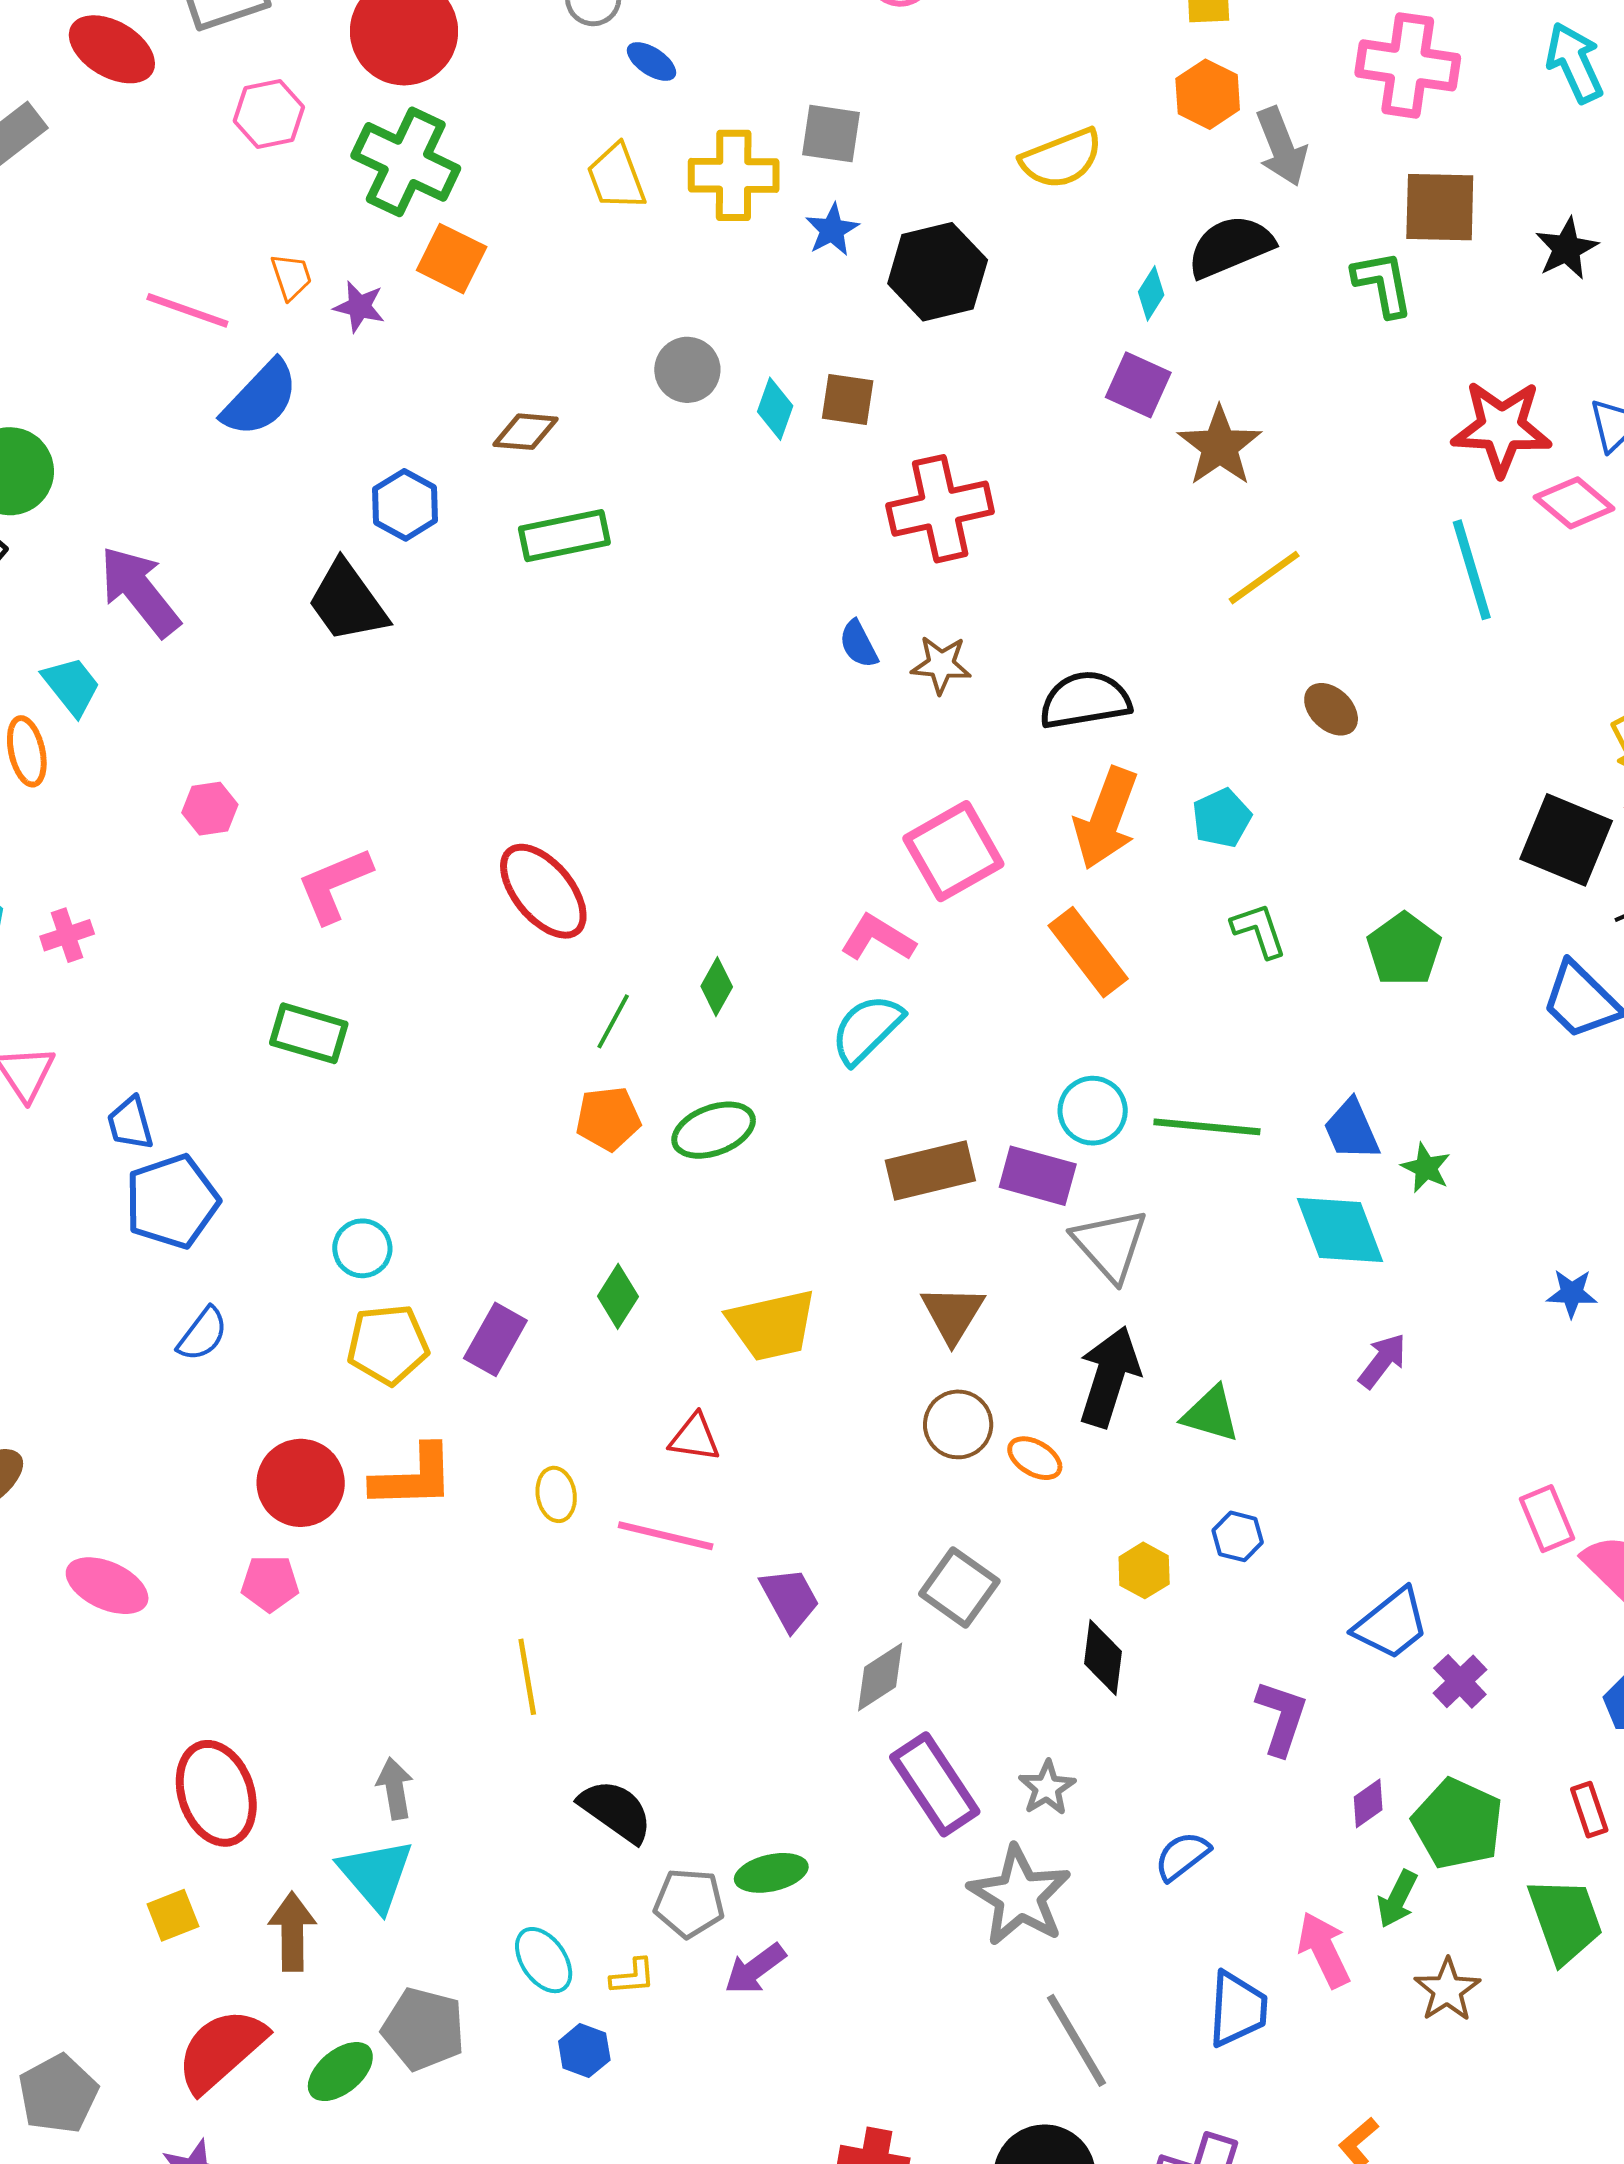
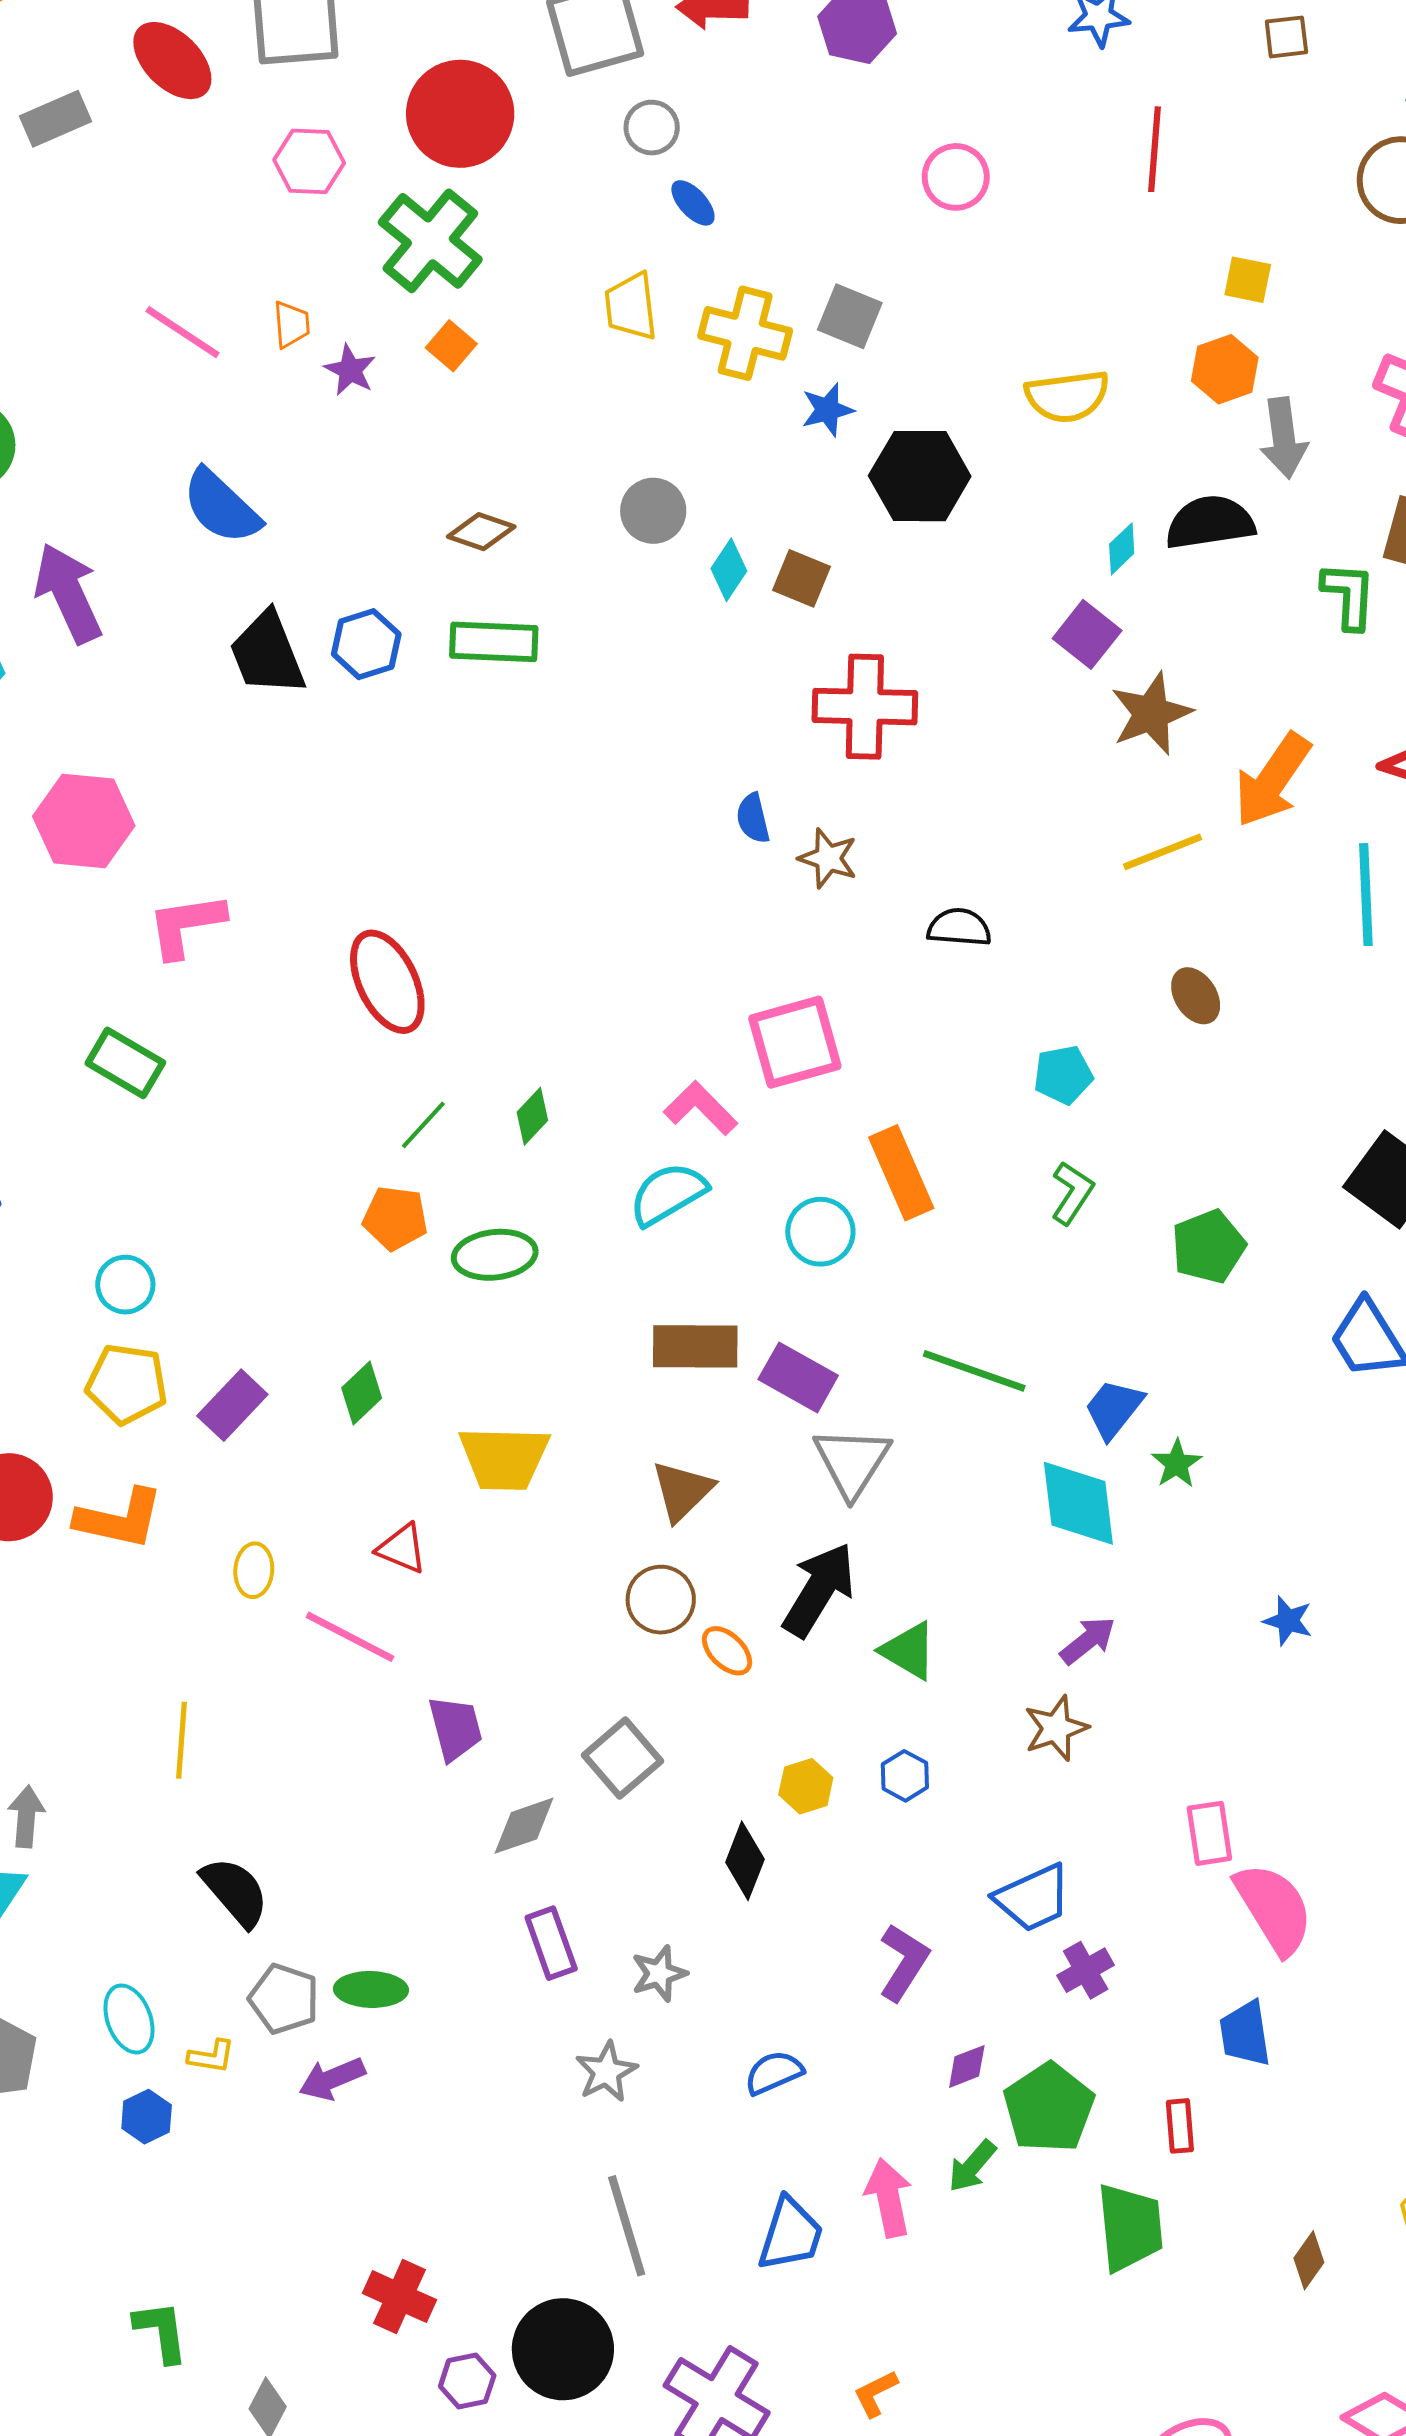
orange square: (452, 259) -> (451, 346), size x0.7
blue semicircle: (260, 398) -> (221, 507), moved, turned 76
blue hexagon: (405, 505) -> (366, 644), moved
black semicircle: (1085, 700) -> (959, 927), size x0.7
pink hexagon: (210, 809) -> (84, 821), size x1.8
orange arrow: (1106, 818) -> (1272, 780), moved
green L-shape: (1259, 930) -> (1072, 1193), turned 38
cyan circle: (1093, 1111) -> (820, 1232), moved
blue trapezoid: (1351, 1130) -> (1114, 1409), turned 48
purple rectangle: (935, 1784) -> (551, 1943), size x0.7
gray star: (1020, 1896) -> (606, 2072), size x0.6
brown star: (1447, 1990) -> (1056, 1728), moved

